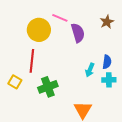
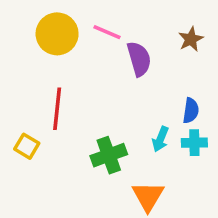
yellow circle: (39, 30) -> (57, 34), moved
cyan arrow: (90, 70) -> (160, 139), moved
green cross: (48, 87) -> (109, 155), moved

